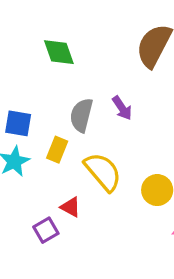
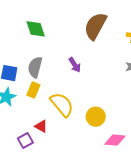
gray semicircle: (81, 115) -> (35, 67), moved

